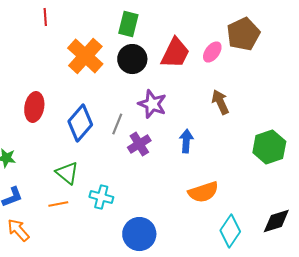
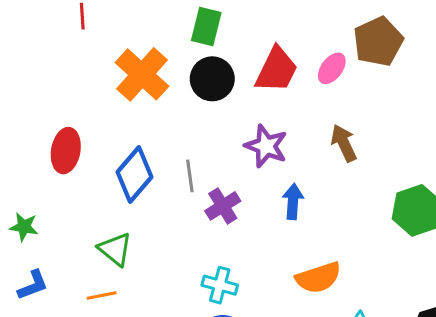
purple star: (152, 104) -> (266, 146), moved
gray line: (117, 124) -> (190, 176), turned -30
cyan cross: (101, 197) -> (220, 285), moved

